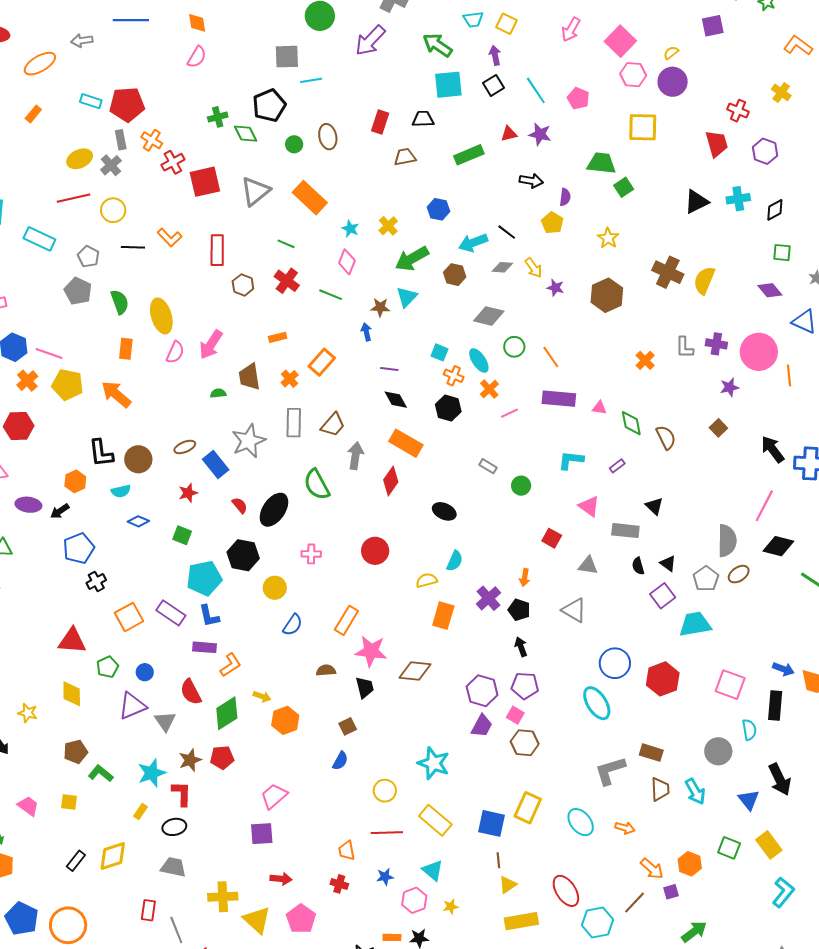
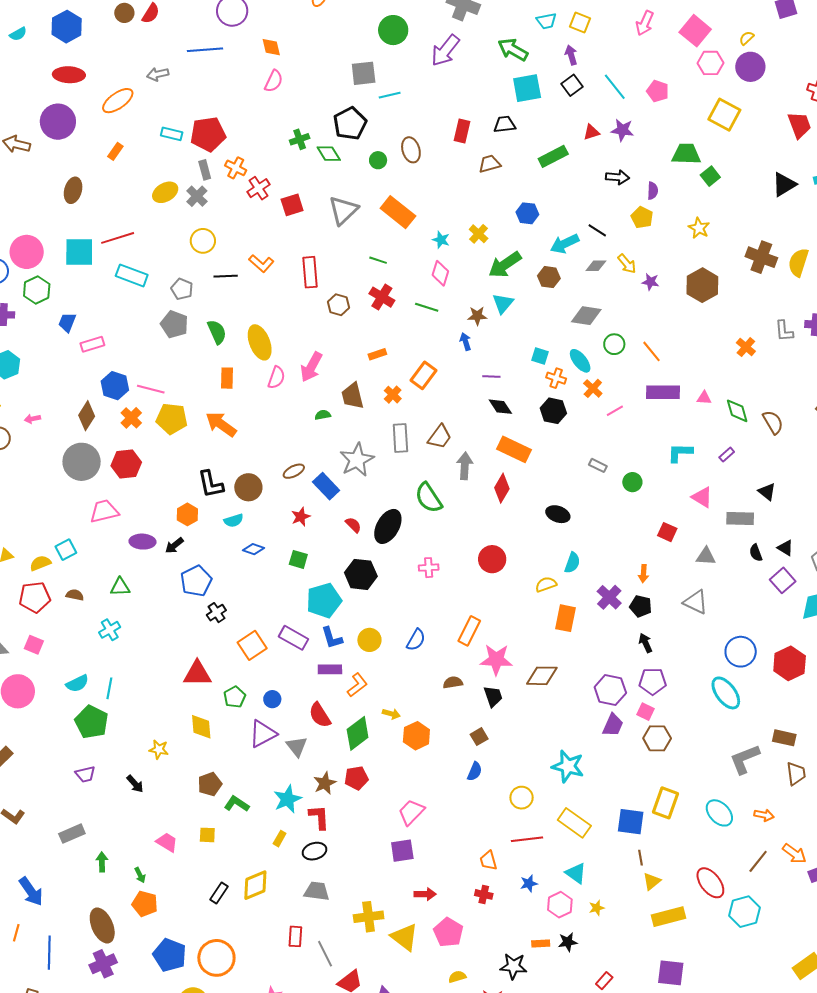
yellow square: (643, 127) -> (724, 115), turned 32
red square: (205, 182) -> (292, 205), size x0.7
red line: (73, 198) -> (118, 238), moved
yellow circle: (275, 588) -> (369, 640), moved
brown line: (635, 903) -> (758, 861), moved

